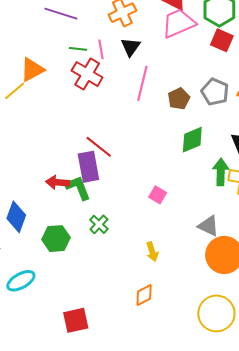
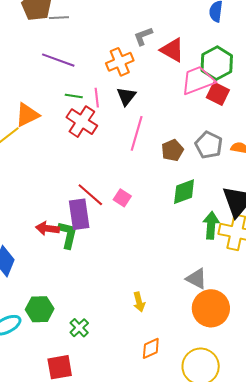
pink trapezoid: (179, 23) -> (198, 80), moved
green L-shape: (78, 188) -> (68, 235), turned 32
pink square: (158, 195) -> (122, 198), moved
green cross: (99, 224) -> (79, 328), moved
green hexagon: (56, 239) -> (40, 309), moved
orange diamond: (144, 295) -> (151, 348), moved

